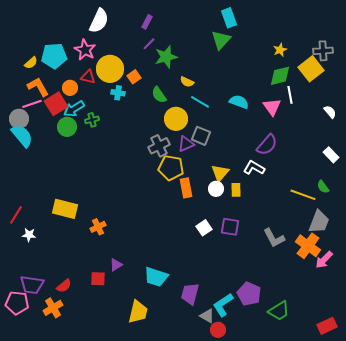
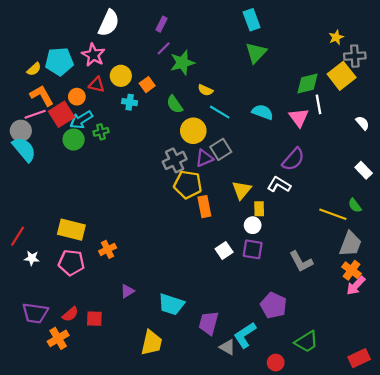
green triangle: (221, 40) -> (256, 53), moved
yellow star: (280, 50) -> (336, 37), moved
yellow circle: (110, 69) -> (121, 76), size x0.7
gray square: (201, 136) -> (221, 149), turned 36
white circle: (216, 189) -> (253, 225), moved
orange cross: (308, 246) -> (351, 270), moved, size x0.7
red square: (98, 279) -> (94, 319), moved
purple pentagon: (249, 294) -> (273, 305), moved
pink pentagon: (17, 303) -> (71, 263), moved
red circle: (218, 330) -> (276, 363), moved

